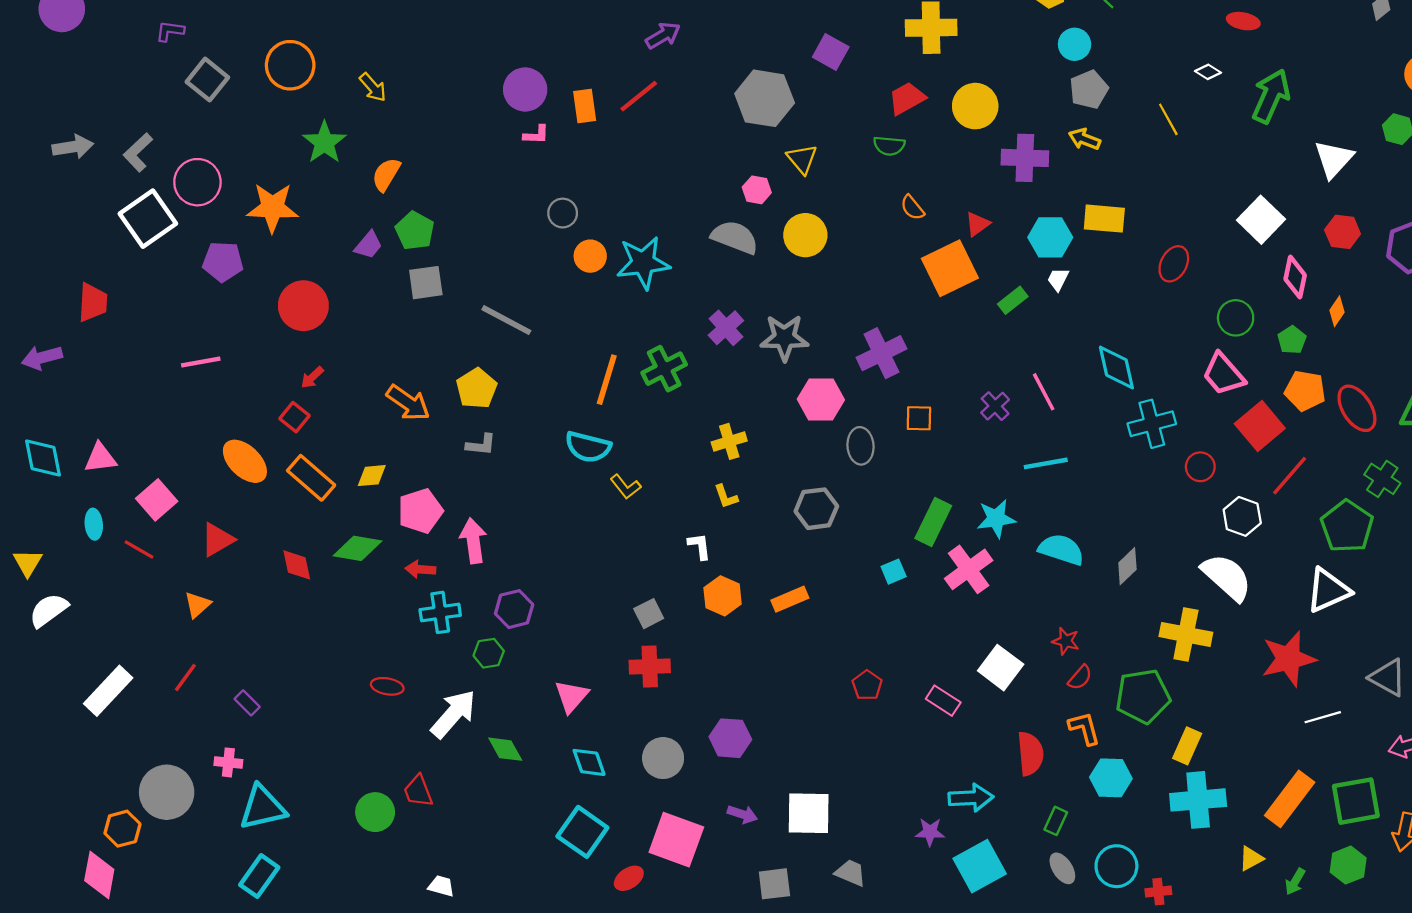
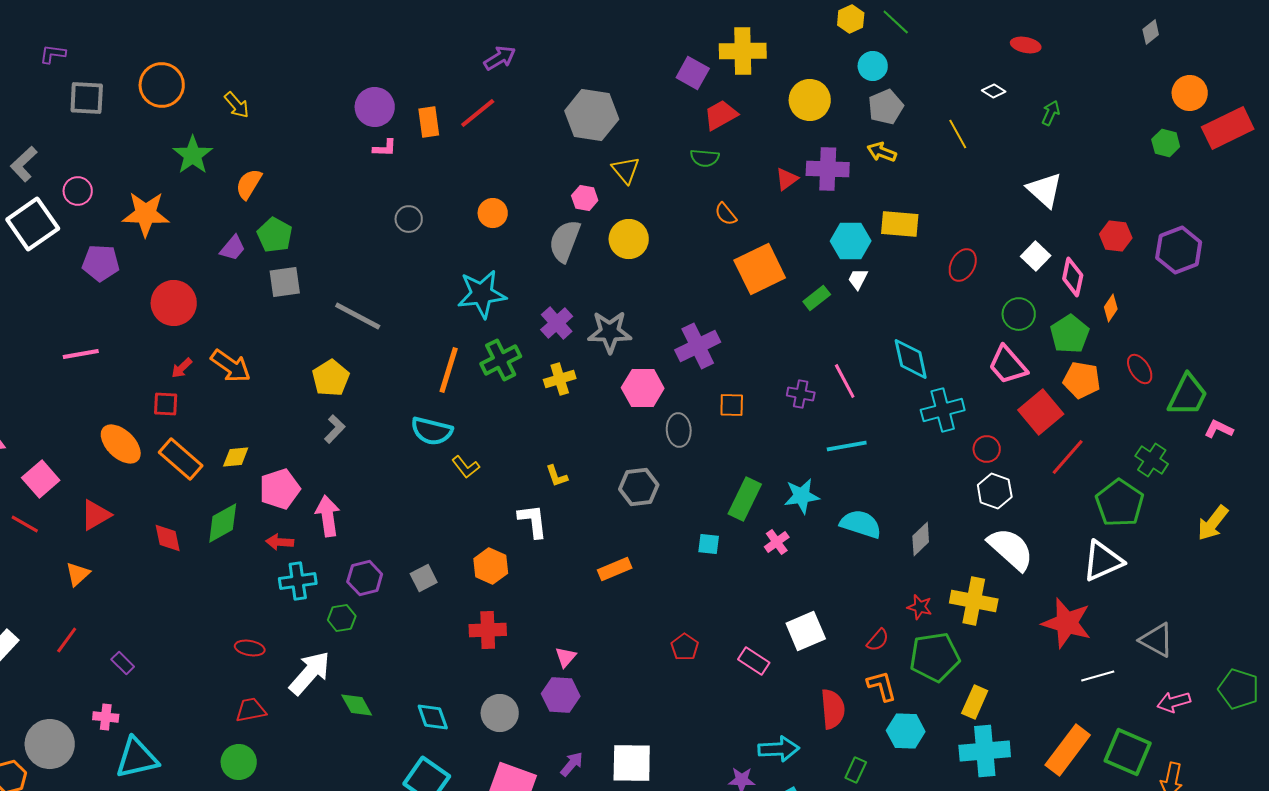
purple square: (831, 52) -> (693, 73), moved
gray square: (207, 80) -> (87, 98), turned -36
green arrow: (1271, 96) -> (1051, 113), size x0.5
yellow circle: (975, 106) -> (810, 100), moved
white triangle: (1334, 159) -> (1045, 190), moved, turned -30
pink circle: (197, 182) -> (78, 191), size x0.7
white square: (1261, 220) -> (1036, 256), moved, size x0.7
red triangle: (977, 224) -> (787, 179), moved
gray semicircle: (735, 237) -> (565, 241), turned -90
orange circle: (590, 256) -> (493, 213), moved
cyan star: (643, 263) -> (482, 294), moved
green pentagon: (1292, 340) -> (1070, 334), size x1.5
orange arrow: (408, 403) -> (231, 366), moved
purple cross: (995, 406) -> (801, 394), turned -36
red ellipse: (1357, 408) -> (1140, 369), moved, size x0.7
red square: (295, 417) -> (166, 404), turned -36
yellow cross: (729, 441) -> (560, 379), moved
gray L-shape: (481, 445) -> (335, 429), turned -52
white hexagon: (1242, 516) -> (995, 491), moved
white L-shape: (699, 546) -> (533, 521), size x1.4
green diamond: (357, 548) -> (223, 523), turned -39
pink cross: (969, 569) -> (777, 542), size x0.6
cyan square: (894, 572) -> (709, 544), turned 30
orange hexagon: (723, 596) -> (491, 566), moved
gray square: (649, 614) -> (424, 578), moved
red star: (1066, 641) -> (920, 607), moved
red star: (1289, 659) -> (1067, 623), turned 30
white square: (1001, 668) -> (806, 631), turned 30
pink triangle: (571, 696) -> (566, 657), moved, size x0.7
red trapezoid: (418, 791) -> (251, 710), moved, turned 100
green square: (1356, 801) -> (1128, 752), turned 33
purple arrow: (742, 814) -> (572, 764), turned -68

